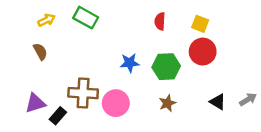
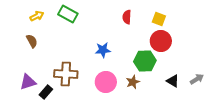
green hexagon: (166, 67) -> (145, 61), moved
pink circle: (116, 103) -> (106, 82), moved

